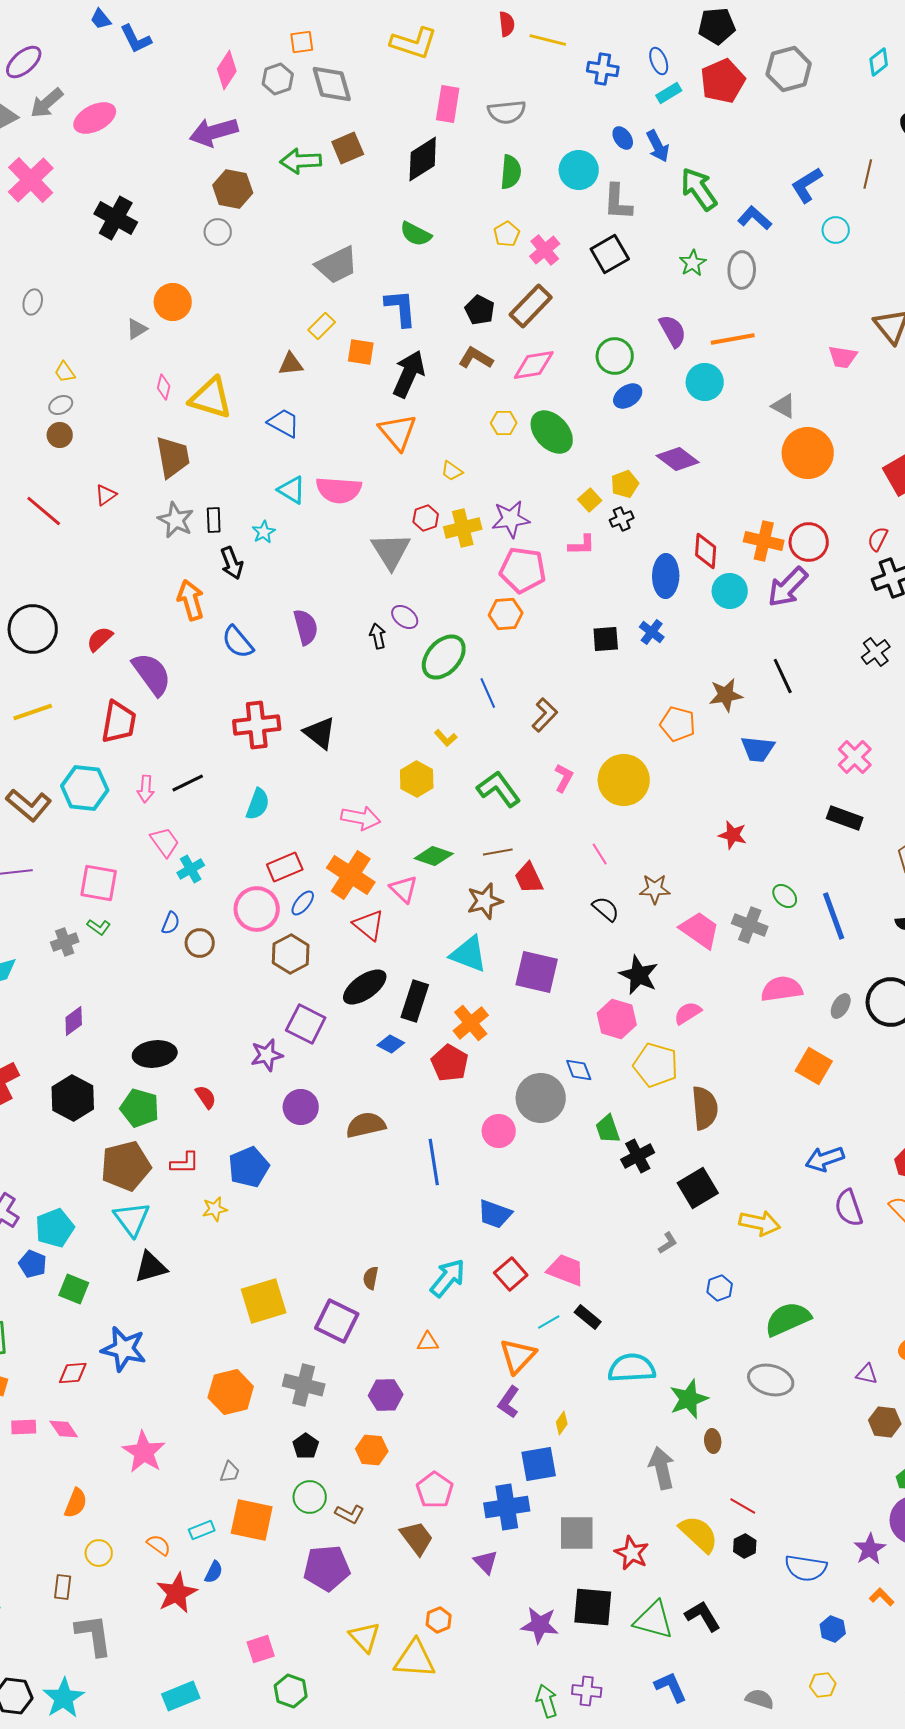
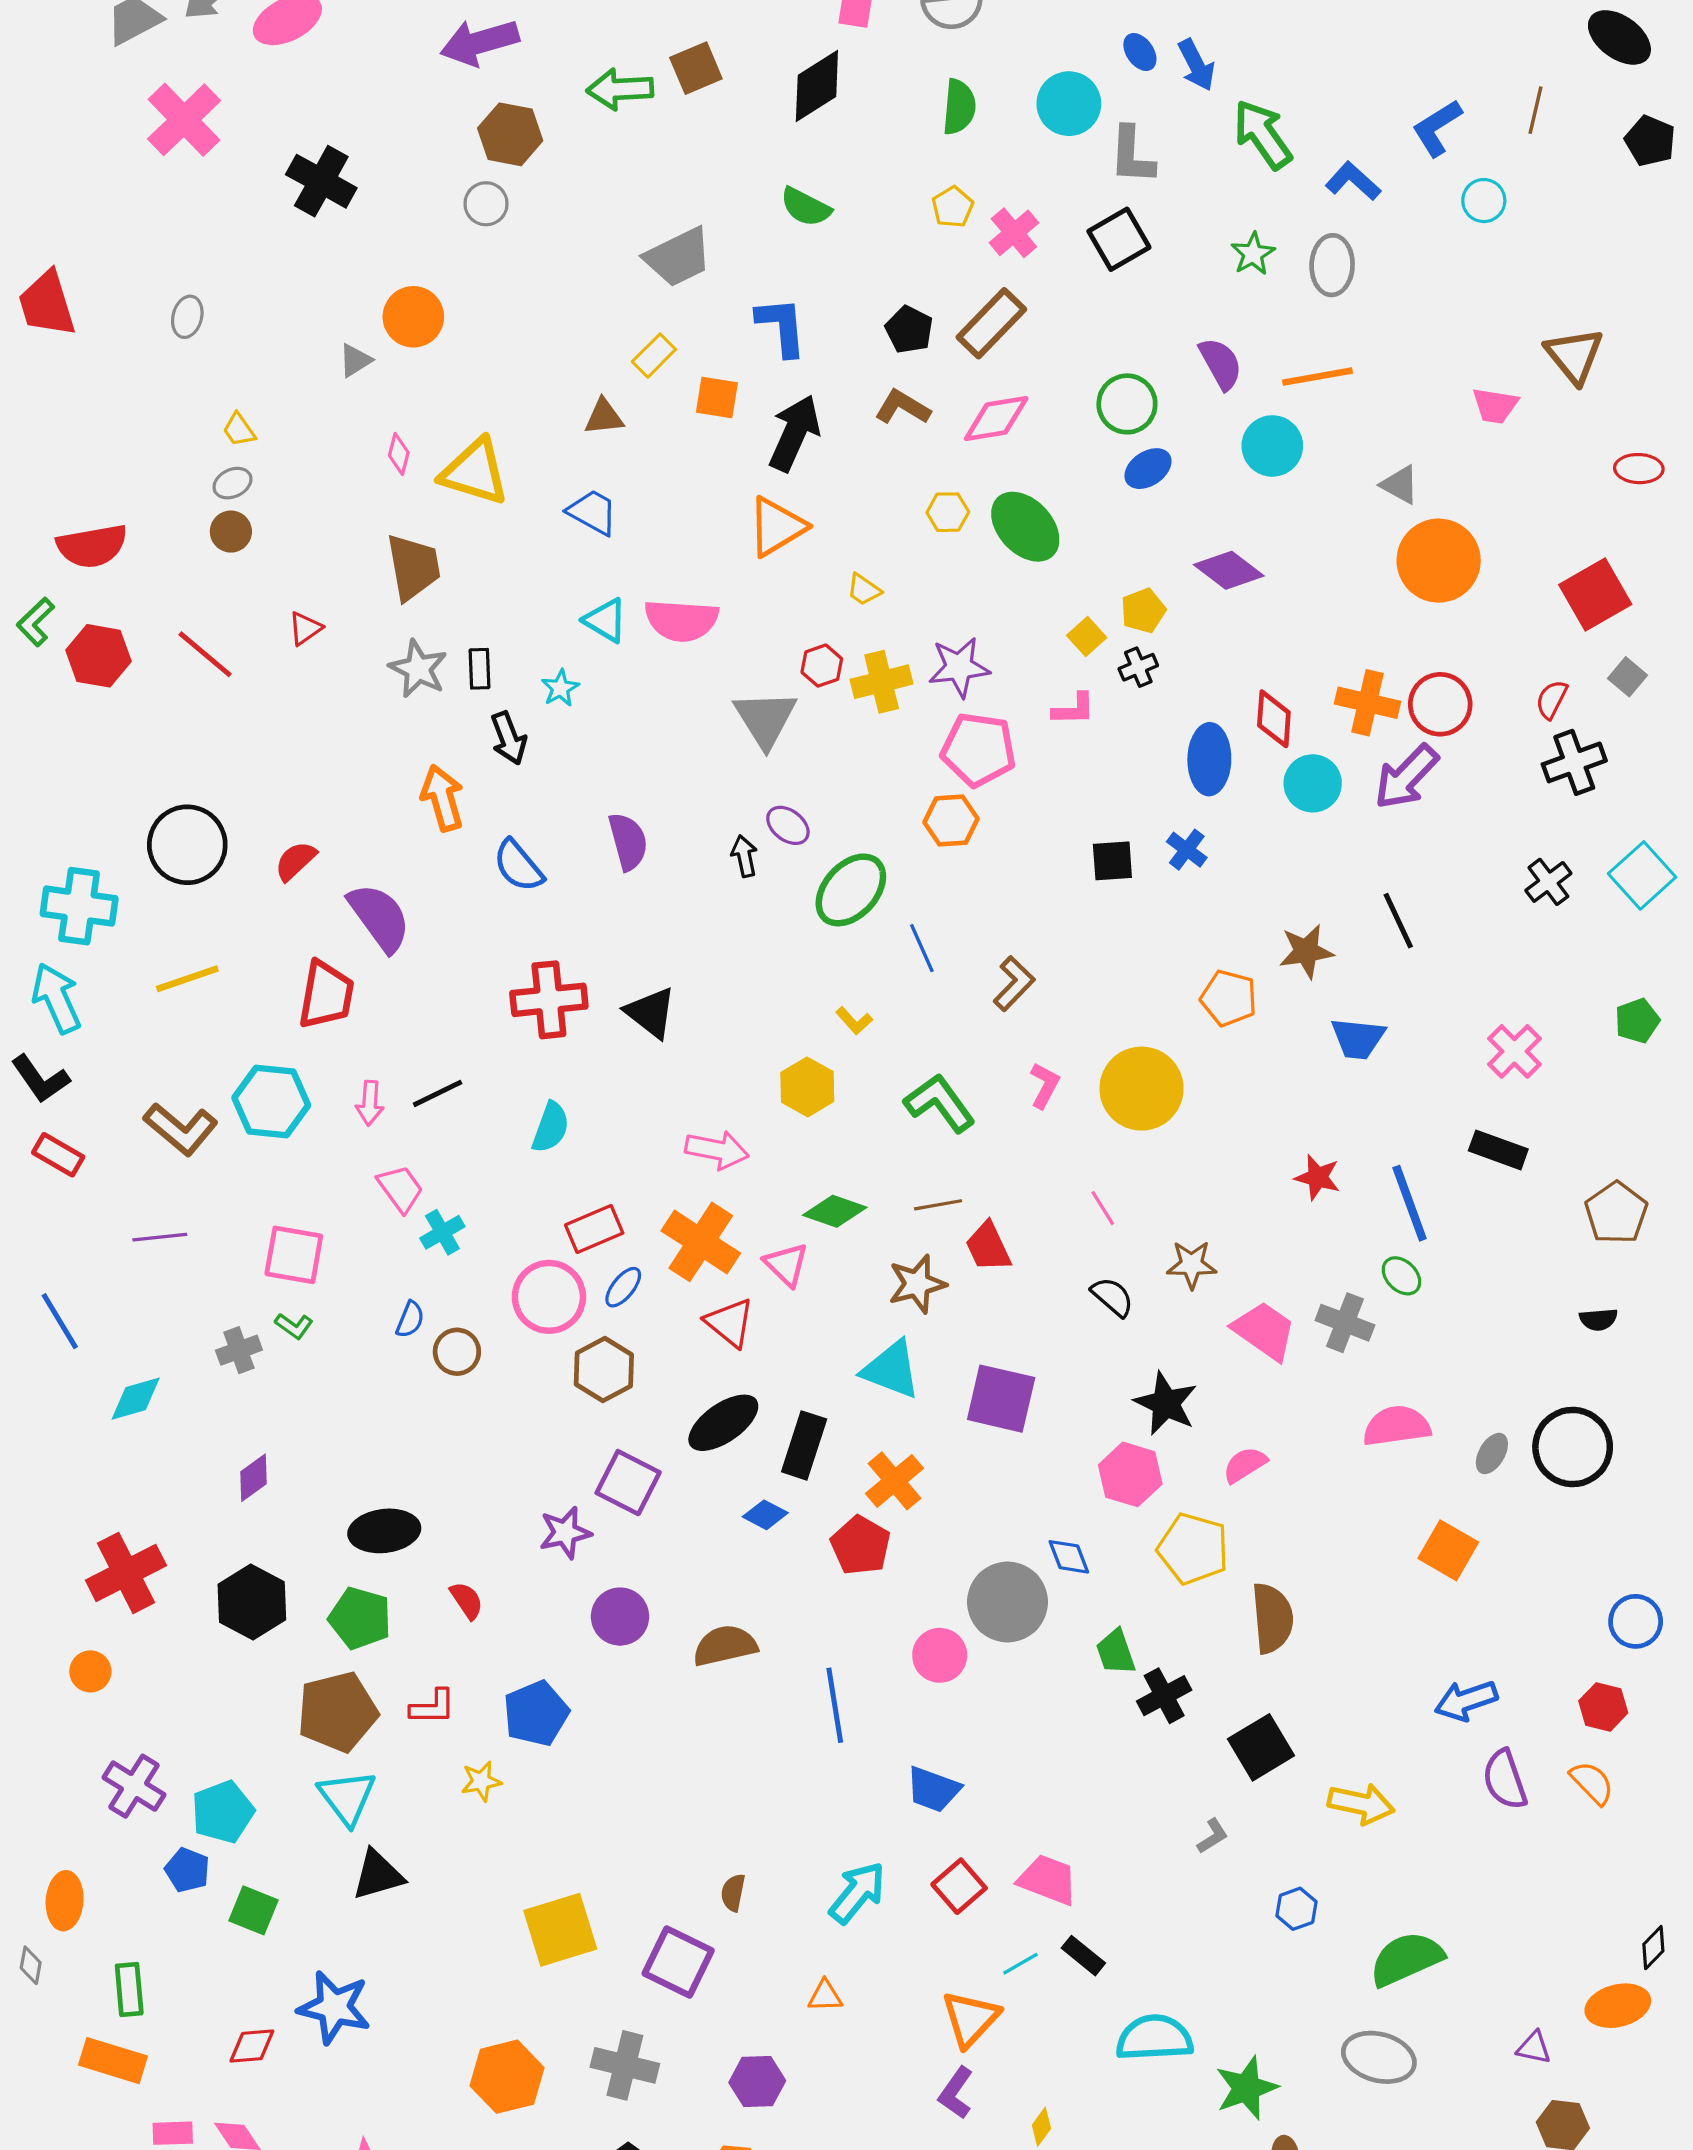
orange triangle: (398, 432) -> (777, 527), turned 39
blue line: (834, 916) -> (1410, 1203), moved

